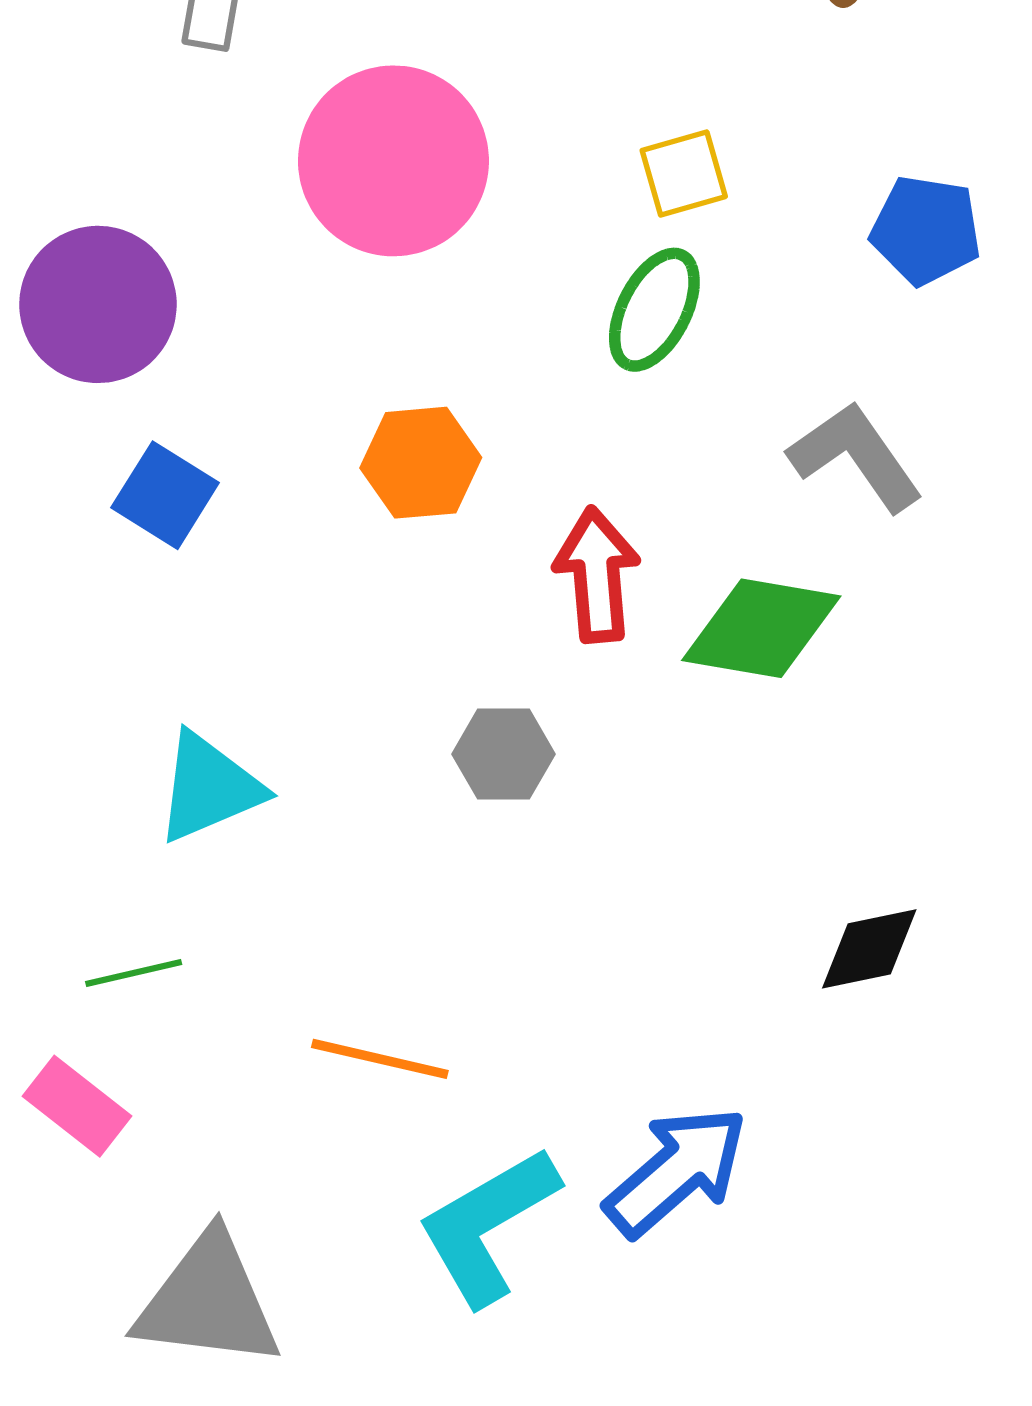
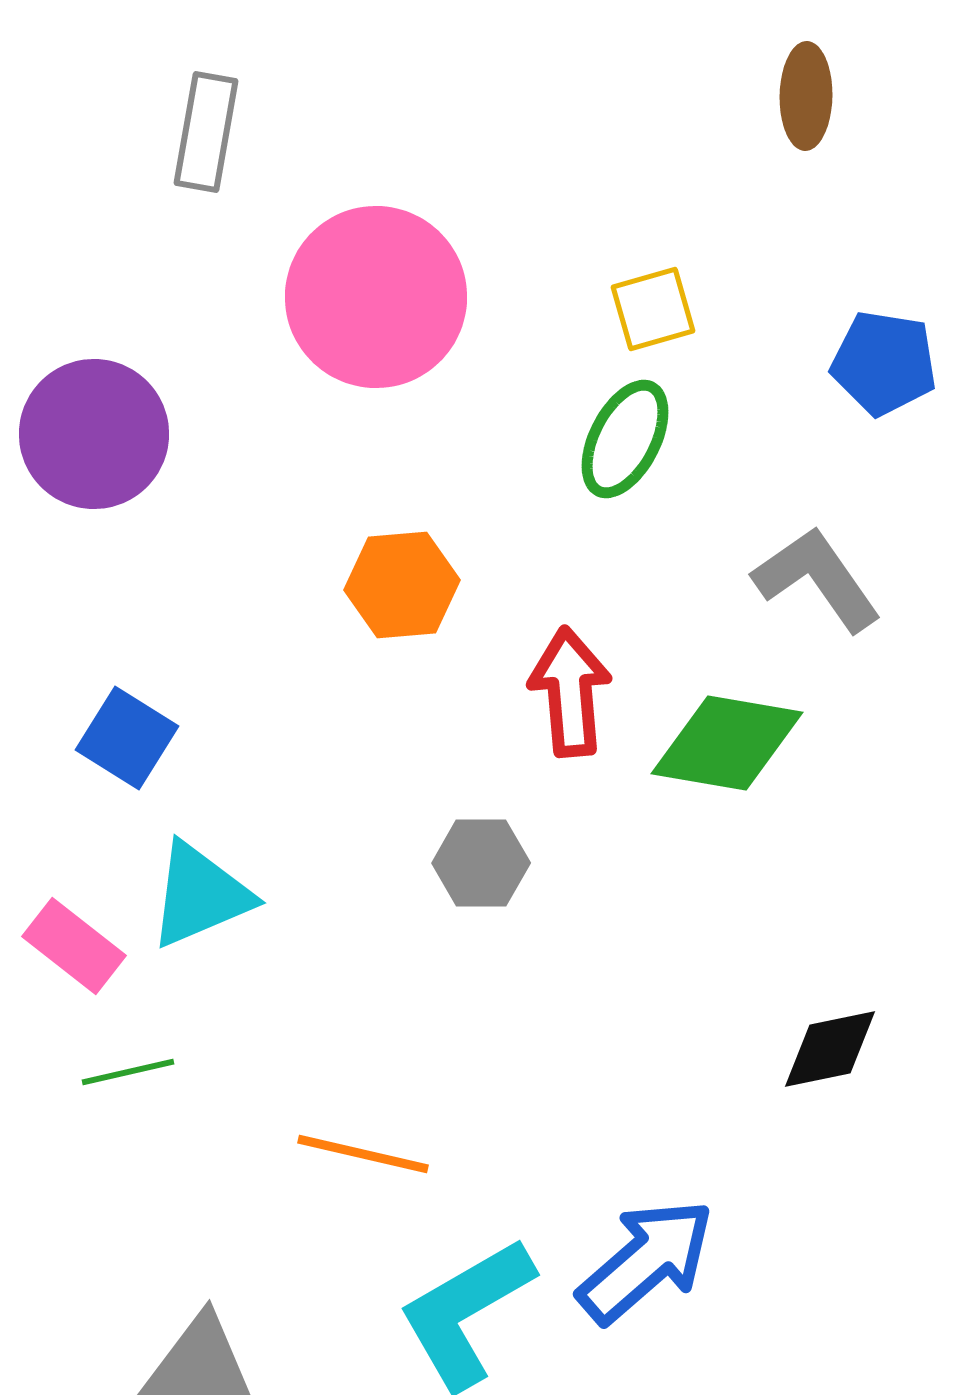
blue square: (165, 495) -> (127, 738), moved
pink rectangle: (77, 1106) -> (74, 946), moved

